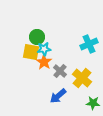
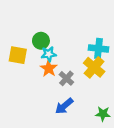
cyan cross: (89, 44) -> (99, 49), turned 30
yellow square: (31, 52) -> (18, 55), moved
yellow cross: (82, 78) -> (94, 67), moved

